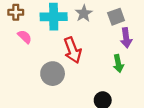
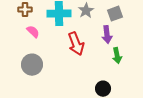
purple arrow: (126, 38) -> (107, 35), moved
gray circle: (53, 74) -> (32, 65), moved

